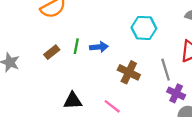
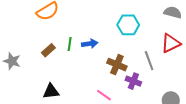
purple cross: (176, 93) -> (133, 81), moved
black triangle: (73, 101) -> (51, 91), moved

